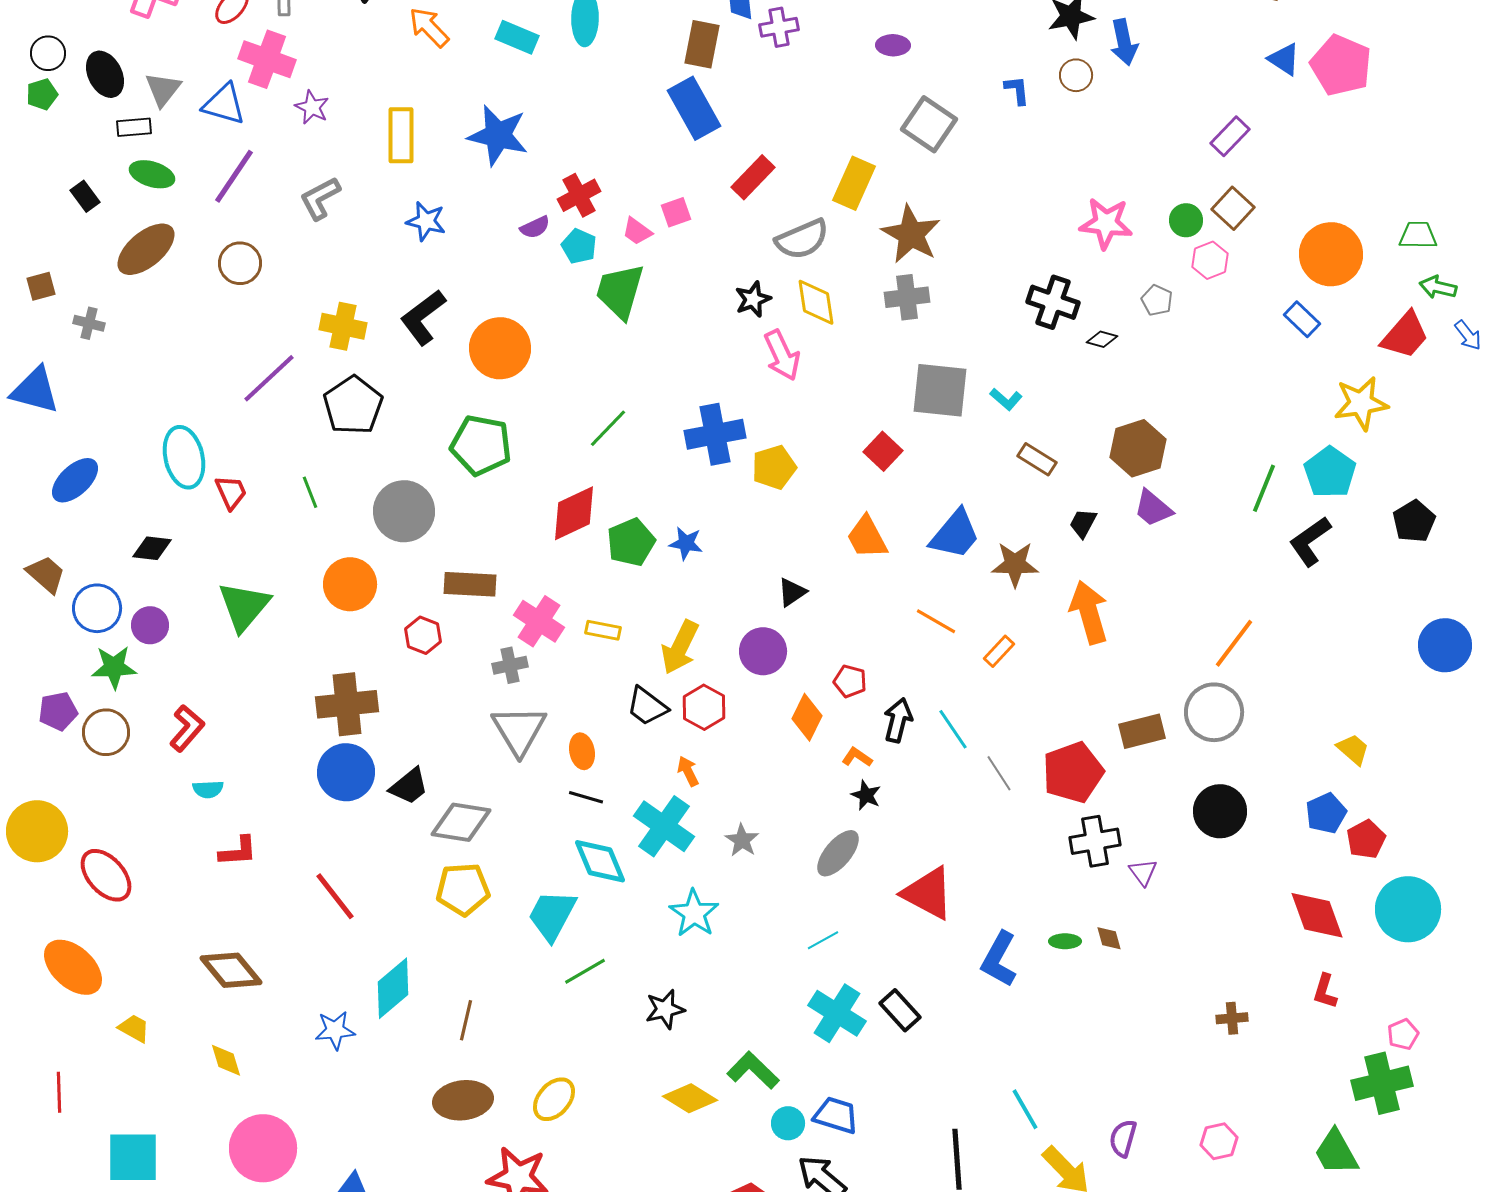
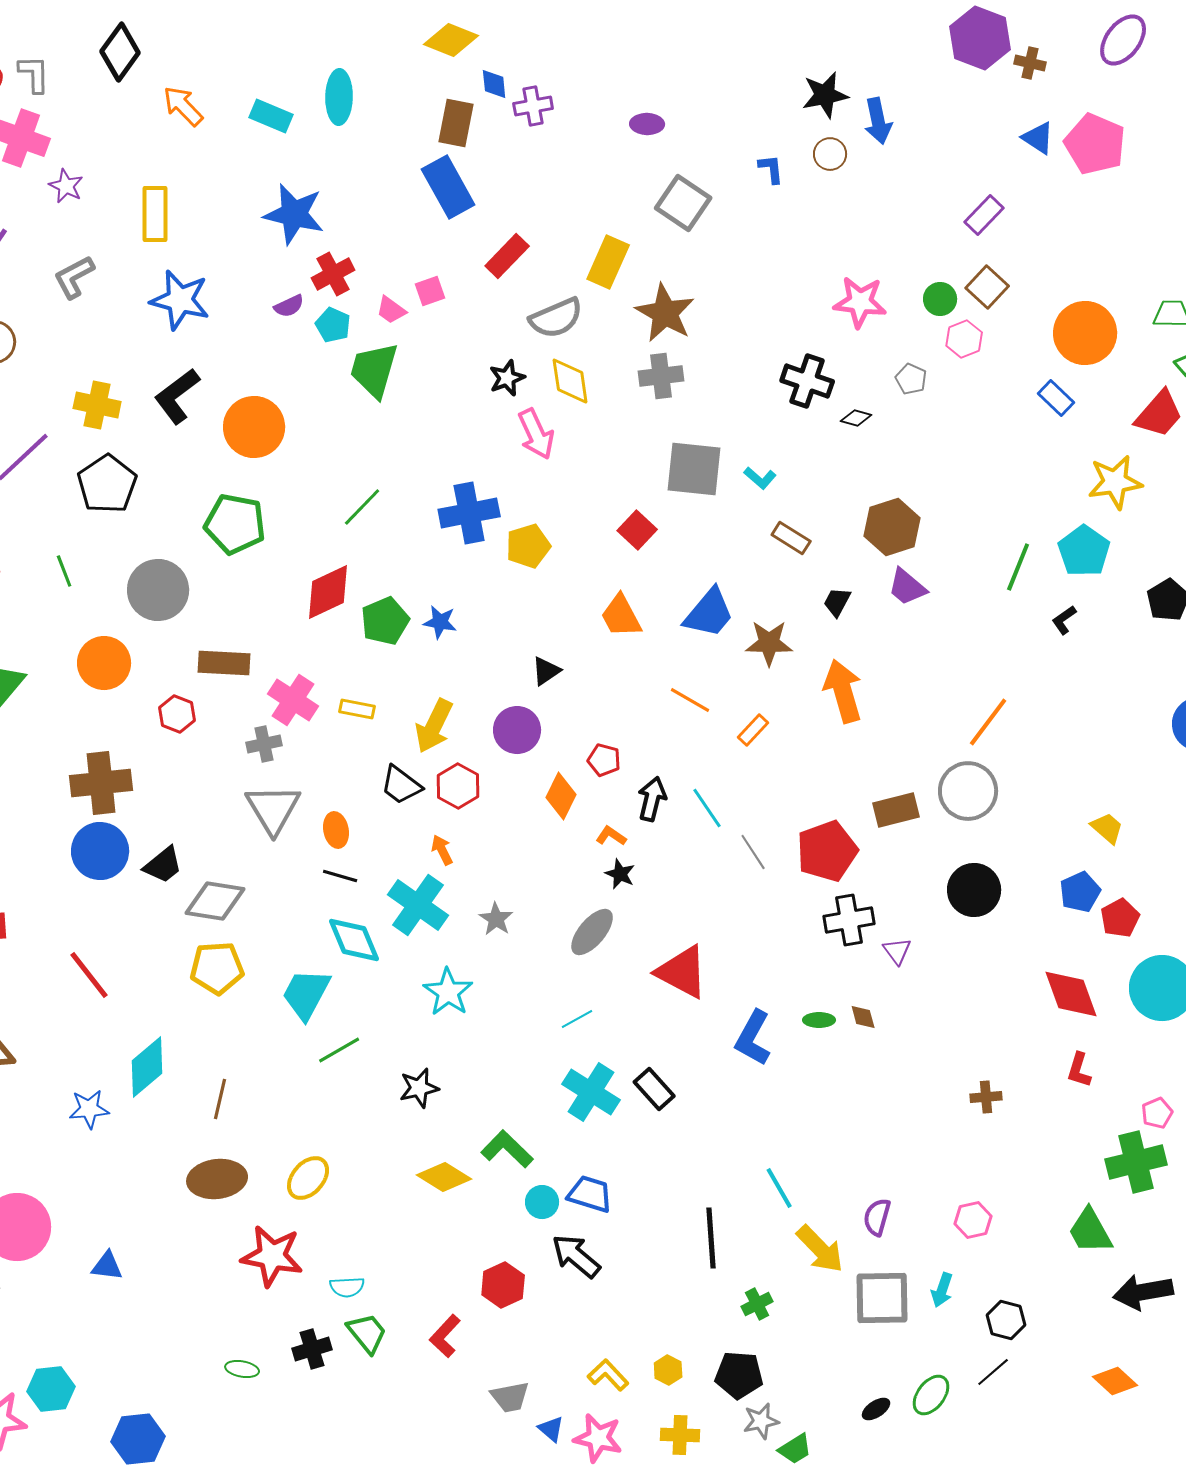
blue star: (498, 135) -> (294, 214), moved
blue star: (426, 221) -> (180, 300), size x1.5
black L-shape: (1310, 541) -> (1064, 620), size x0.6

